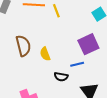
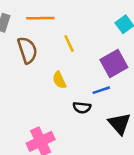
yellow line: (56, 11) -> (69, 43), moved
brown semicircle: (23, 46) -> (27, 50), moved

